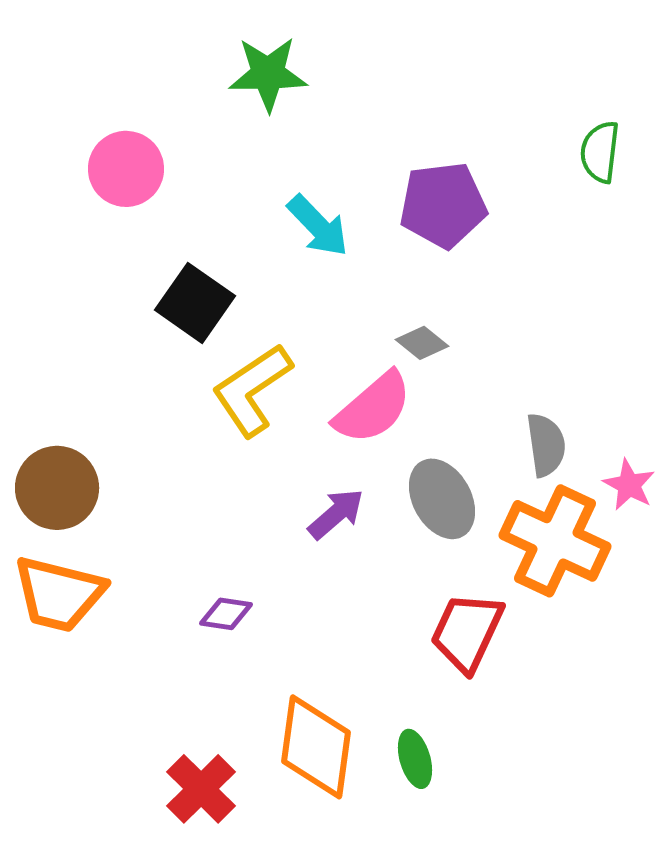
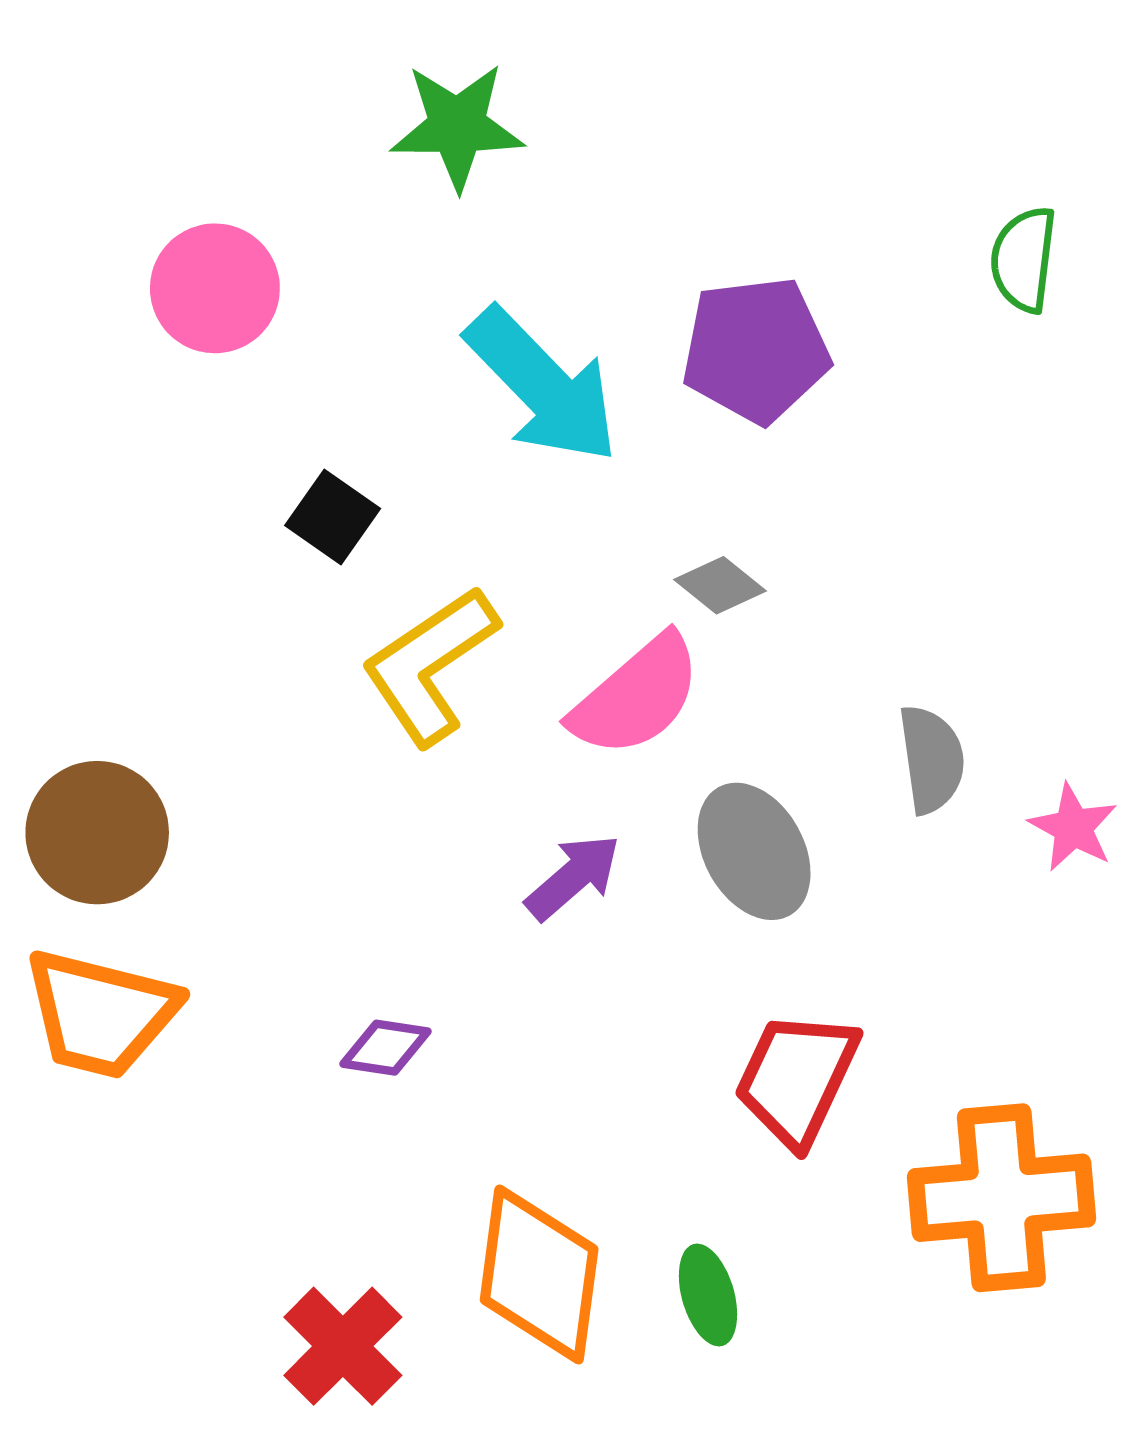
cyan arrow: (318, 226) -> (542, 386), size x1.5
black square: (195, 303) -> (333, 517), size x0.7
orange cross: (555, 541) -> (1001, 1198), moved, turned -30

